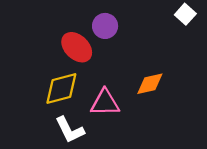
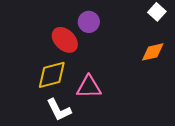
orange diamond: (150, 84) -> (153, 52), moved

